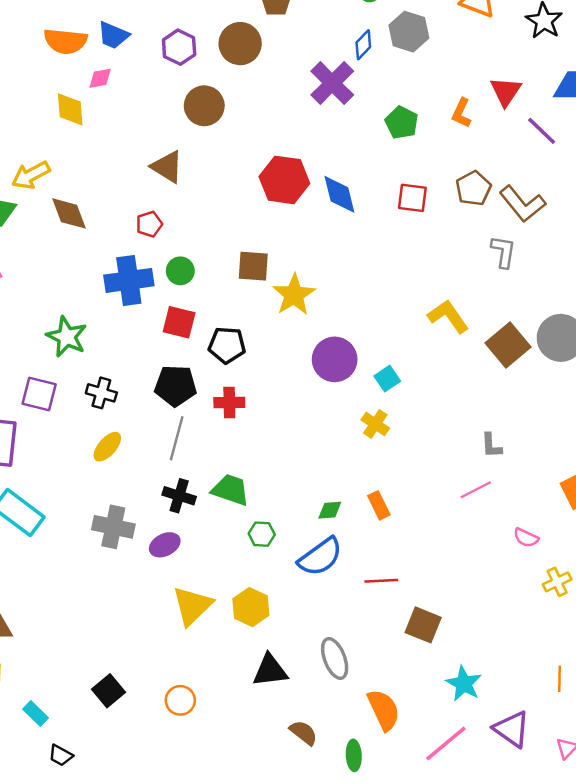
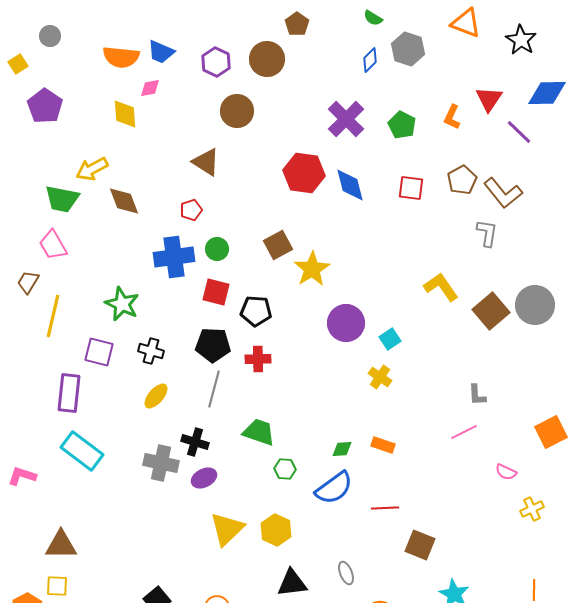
purple cross: (332, 83) -> (346, 119), moved
brown square: (253, 266) -> (278, 245), turned -32
black cross: (179, 496) -> (195, 442), moved
orange rectangle: (379, 505) -> (383, 445), turned -45
gray ellipse: (335, 658) -> (346, 573), size x0.7

